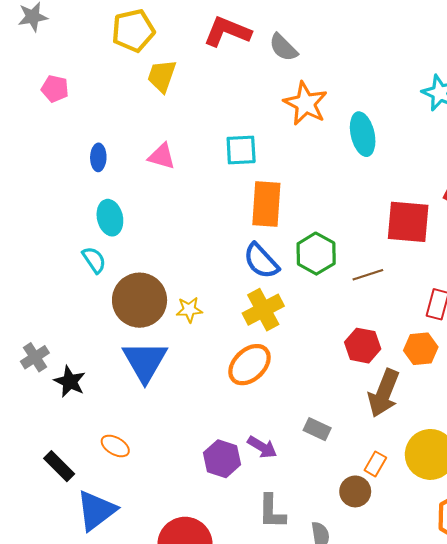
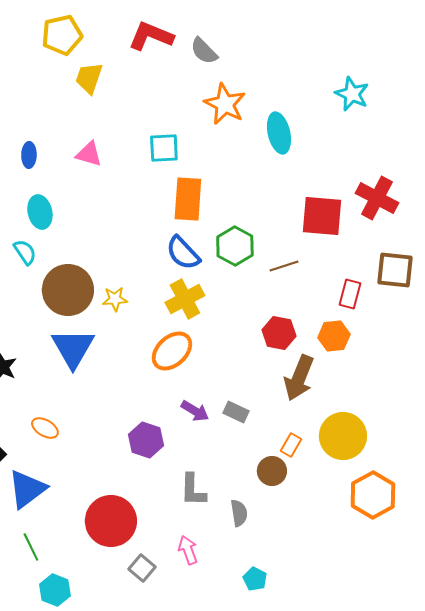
purple arrow: (262, 447) -> (195, 411), moved

